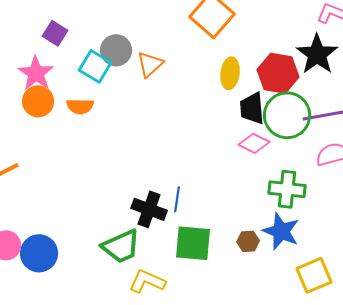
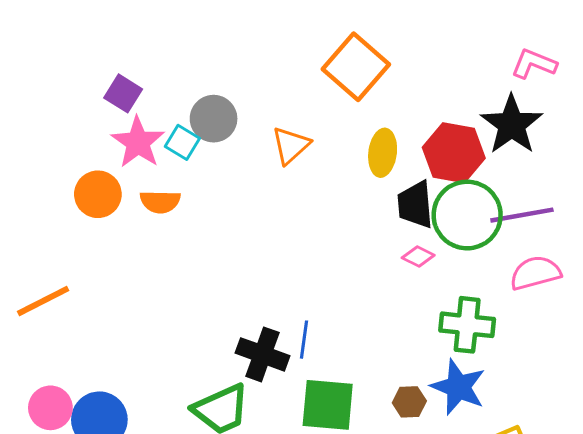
orange triangle: (150, 64) -> (291, 145), moved
cyan square: (95, 66) -> (182, 142), size x0.7
pink star: (36, 73) -> (138, 142), moved
pink diamond: (254, 143) -> (418, 257), size x0.7

